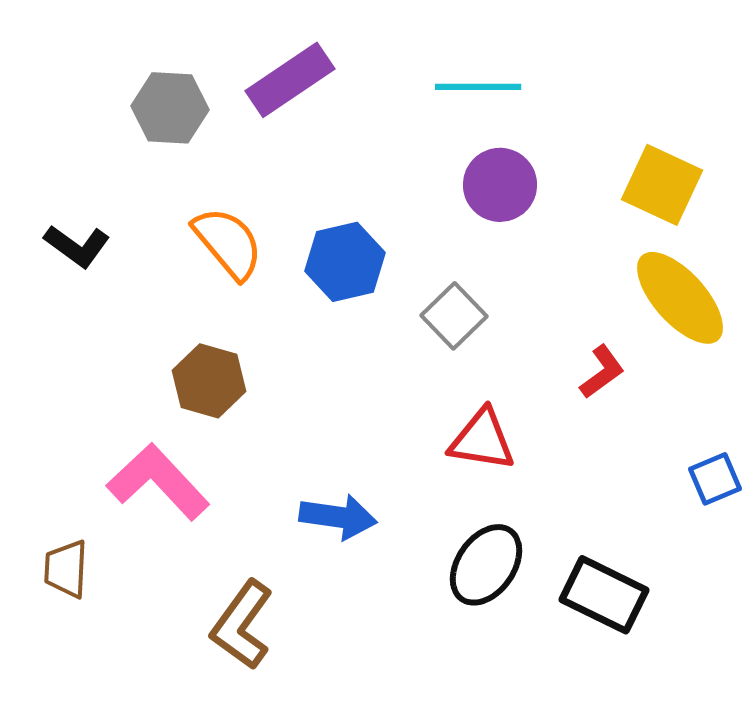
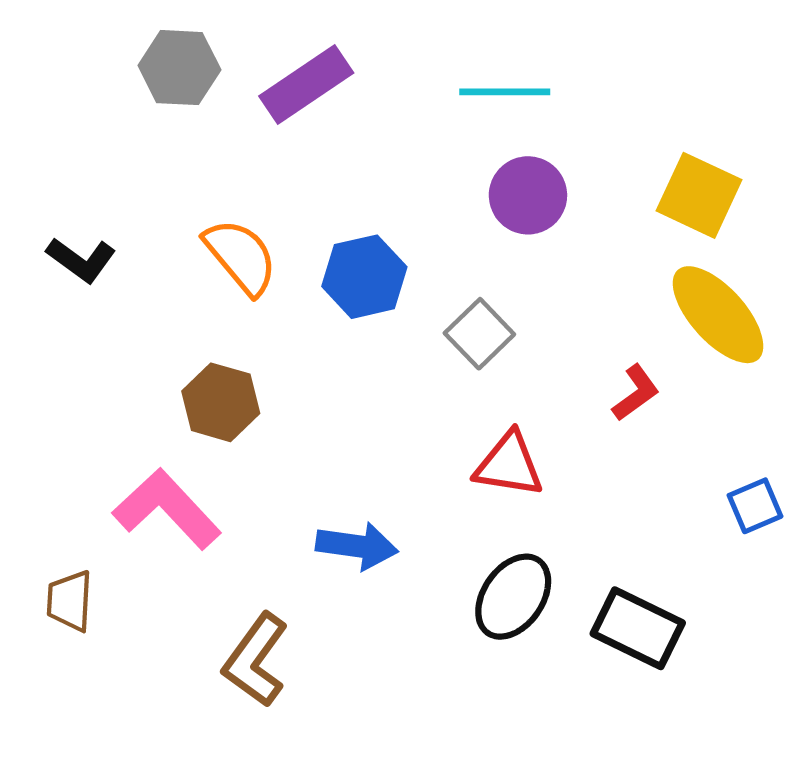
gray hexagon: (170, 108) -> (179, 68), moved

